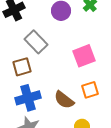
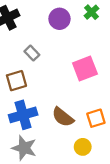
gray rectangle: (36, 42) -> (32, 53), size x0.6
orange square: (90, 90) -> (96, 118), moved

